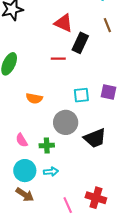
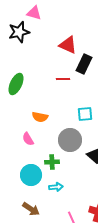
pink semicircle: (22, 140) -> (28, 139), moved
cyan circle: (25, 171) -> (31, 175), moved

